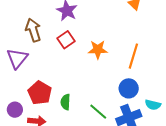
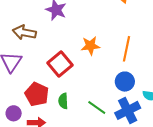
brown arrow: (33, 30) -> (24, 32), turned -55
red square: (66, 40) -> (60, 64), moved, size x1.4

